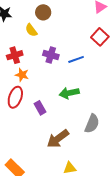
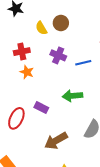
brown circle: (43, 12) -> (61, 23), moved
red ellipse: (15, 97) -> (16, 118), moved
purple rectangle: (40, 108) -> (41, 107), turned -40

